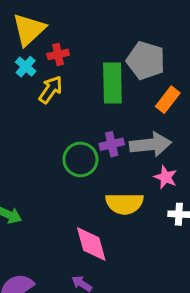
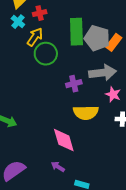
gray pentagon: (146, 60) -> (97, 38), moved
purple cross: (112, 144) -> (74, 84), moved
green circle: (80, 159) -> (46, 54), moved

